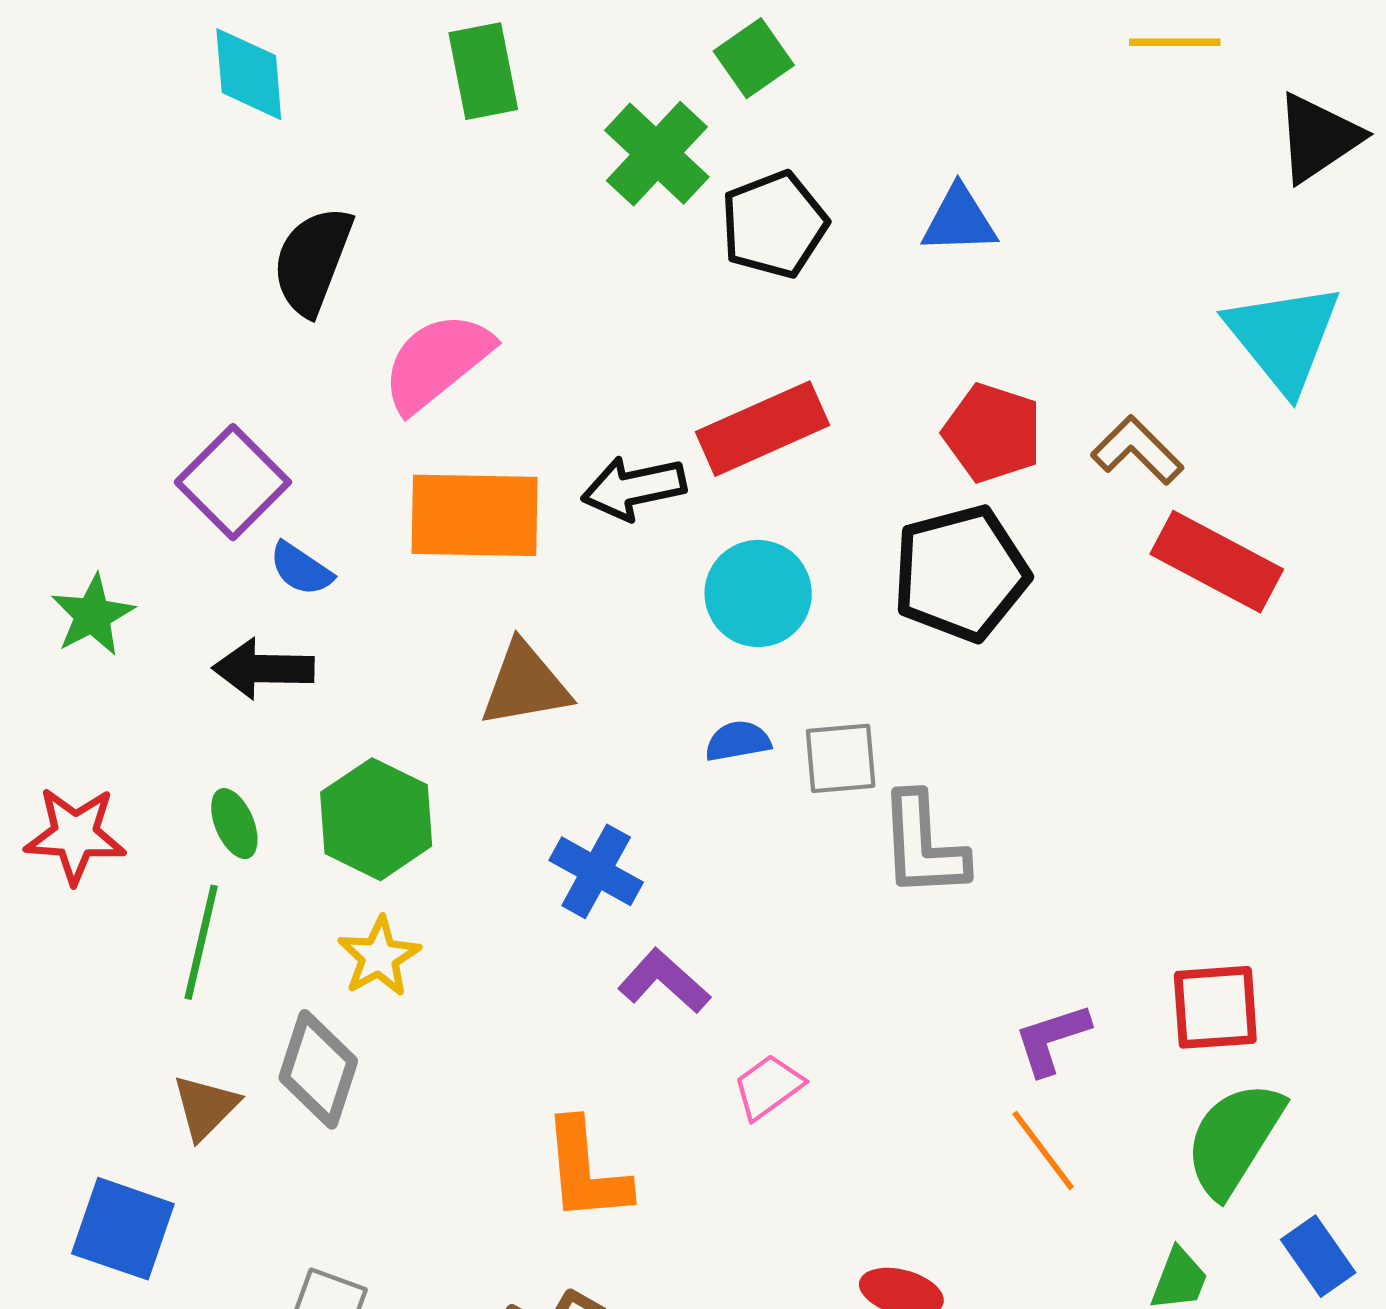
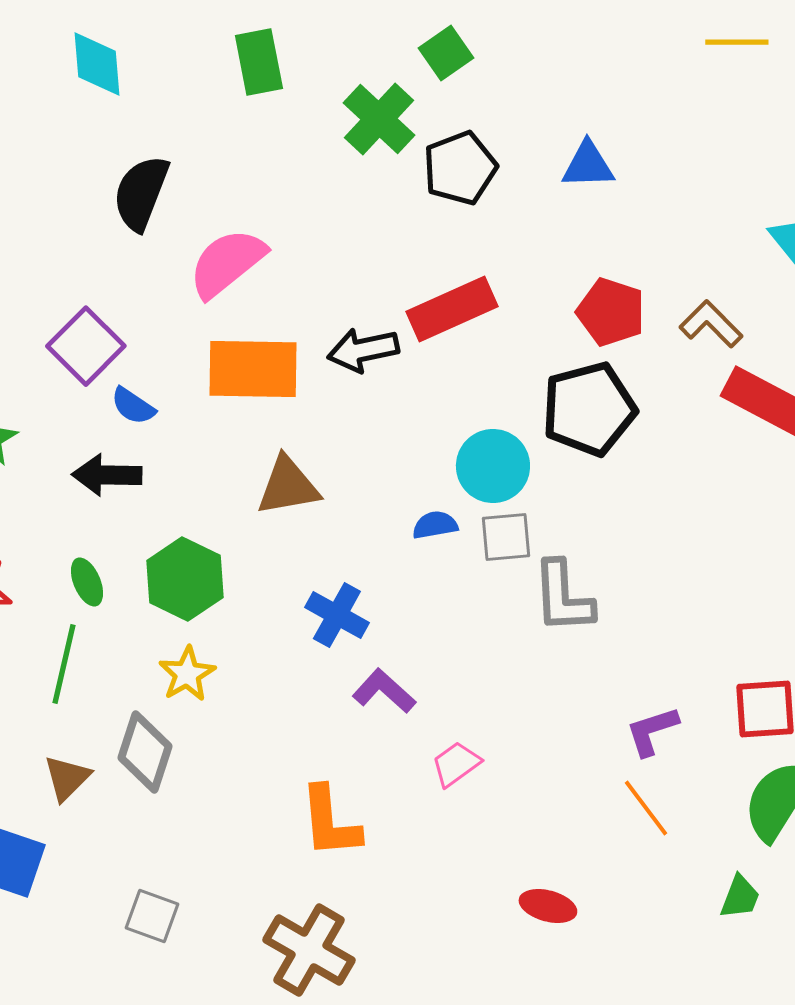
cyan circle: (758, 593) -> (493, 466), moved

